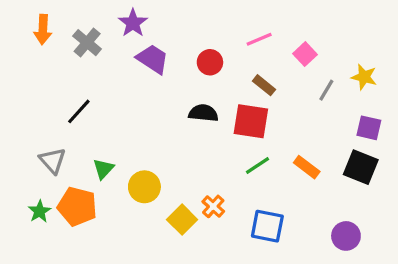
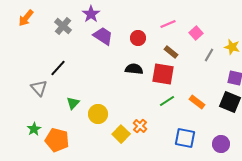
orange arrow: (43, 29) -> (26, 18), moved, turned 36
gray triangle: (53, 161) -> (39, 88), moved
orange pentagon: (77, 206) -> (57, 140), moved
blue square: (267, 226) -> (185, 138), moved

